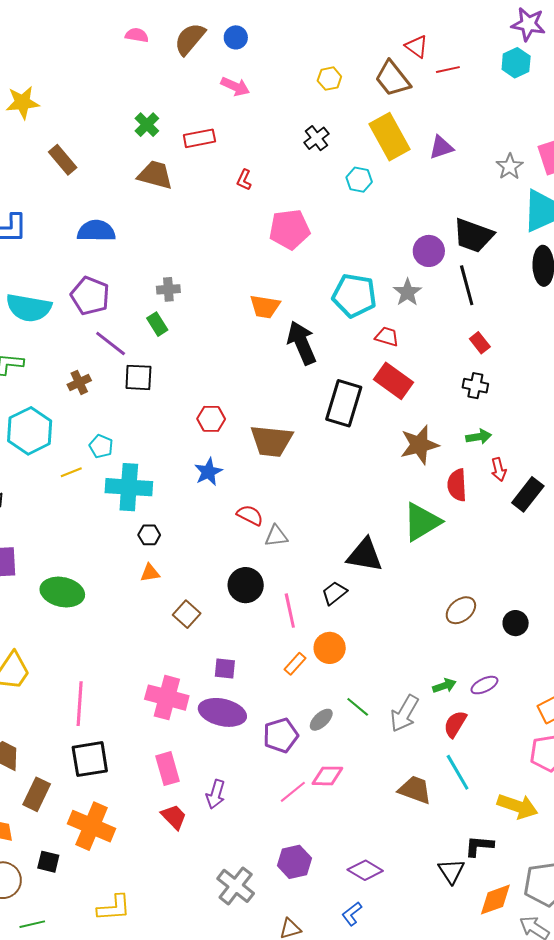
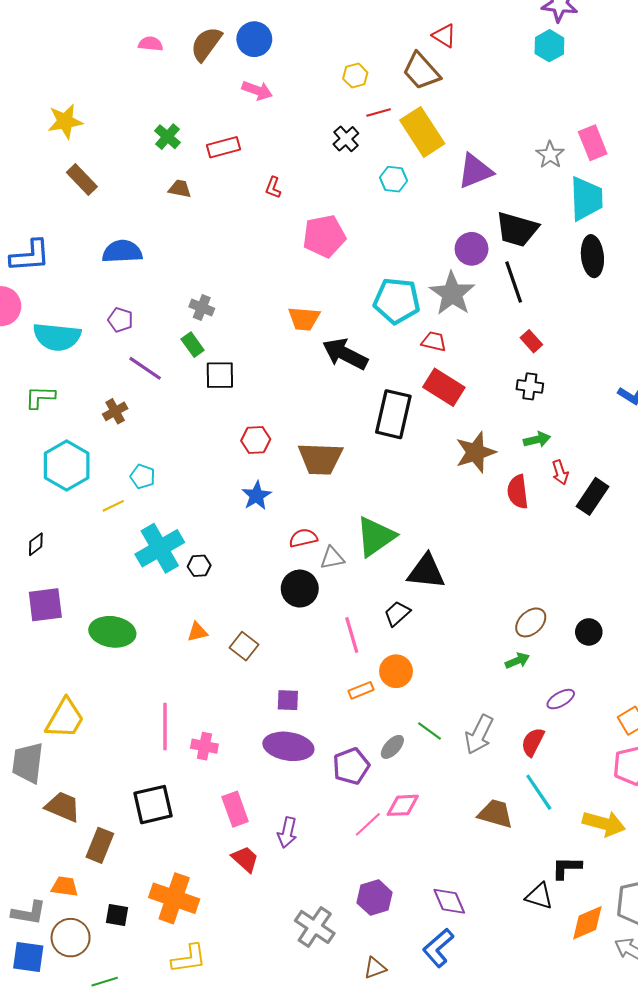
blue circle: (236, 37) -> (254, 39), size x1.4
red line: (448, 70) -> (379, 112), moved
yellow star: (23, 102) -> (65, 121), moved
purple triangle: (441, 147) -> (475, 171), moved, size x1.4
brown trapezoid: (155, 175) -> (180, 189), size x0.6
gray cross: (168, 289) -> (202, 308), turned 30
gray star: (407, 292) -> (452, 294), size x1.5
purple pentagon: (90, 296) -> (120, 320), size x0.6
black arrow: (302, 343) -> (345, 354), turned -36
black square: (138, 377) -> (220, 375), moved
cyan cross: (129, 487) -> (160, 548), moved, turned -30
red semicircle: (250, 515) -> (303, 538), turned -36
green triangle: (422, 522) -> (376, 537), moved
orange triangle: (150, 573) -> (197, 632), moved
black circle: (246, 585) -> (300, 589), moved
orange rectangle: (295, 664) -> (361, 690), turned 30
green arrow: (444, 686) -> (517, 661), moved
pink cross: (167, 698) -> (204, 746), moved, size x0.6
pink line: (80, 704) -> (165, 727), moved
orange cross: (92, 826) -> (174, 898), moved
purple diamond: (365, 870) -> (449, 901), turned 40
black triangle: (451, 871) -> (539, 896), turned -36
blue L-shape: (352, 914) -> (438, 948), size x1.5

